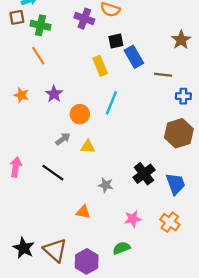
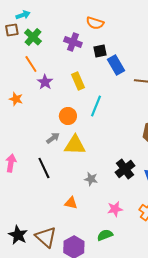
purple cross: (84, 19) -> (73, 42), moved
green cross: (40, 25) -> (33, 37), turned 30
yellow rectangle: (100, 66) -> (78, 81), moved
purple star: (54, 94) -> (45, 82), moved
yellow triangle: (88, 147) -> (75, 145), size x1.6
black line: (53, 173) -> (44, 168), turned 30

